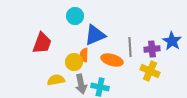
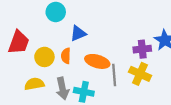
blue triangle: (95, 35) -> (78, 33), size x0.7
gray line: (130, 47) -> (114, 75), moved
yellow circle: (74, 62) -> (44, 57), moved

